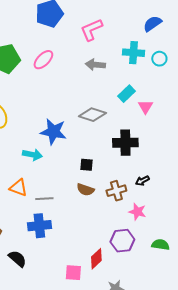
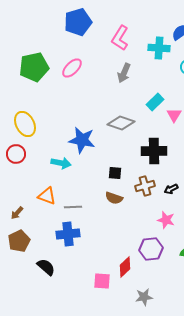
pink L-shape: (91, 30) -> (120, 38), turned -35
cyan cross: (133, 53) -> (159, 48), moved
gray arrow: (95, 65) -> (124, 73), turned -72
brown cross: (116, 191) -> (145, 186), moved

